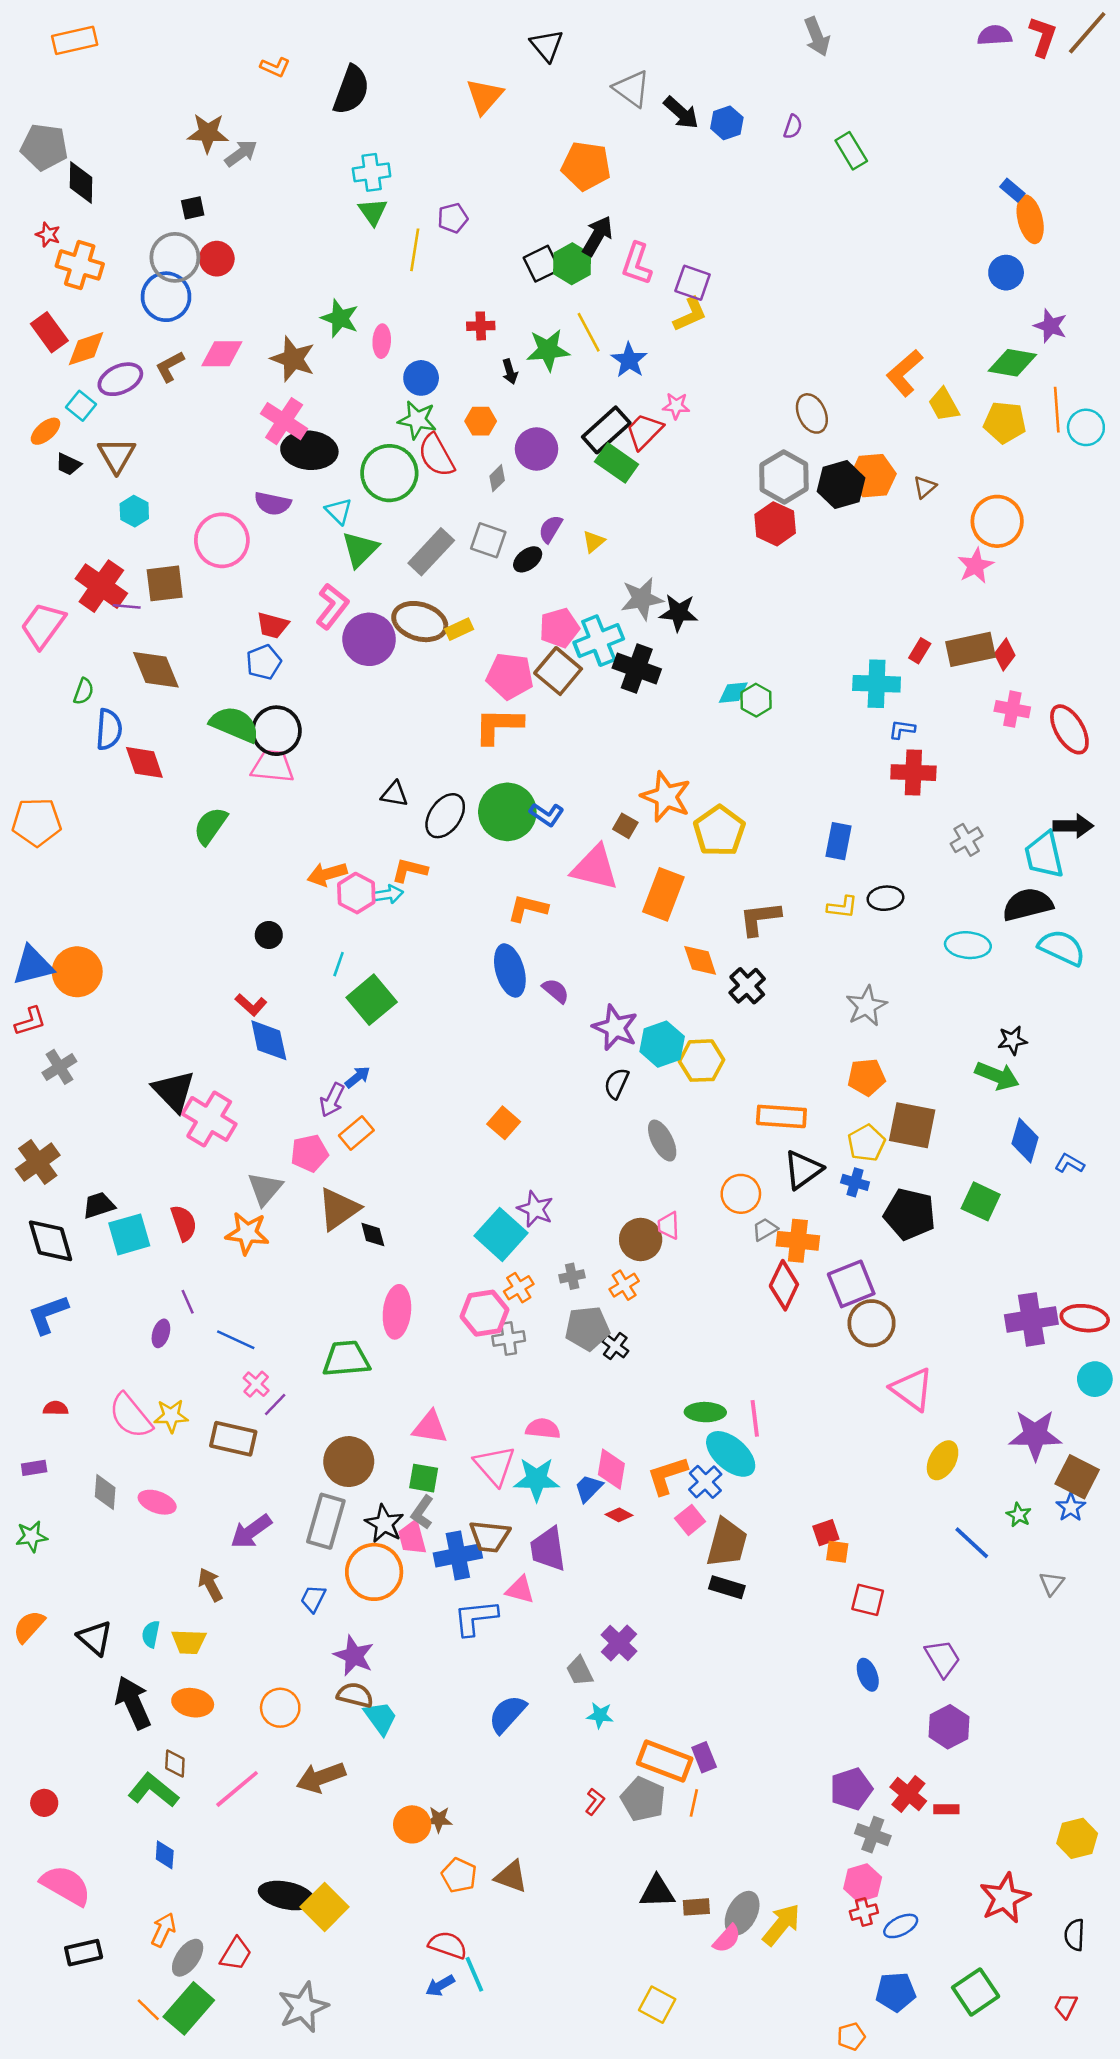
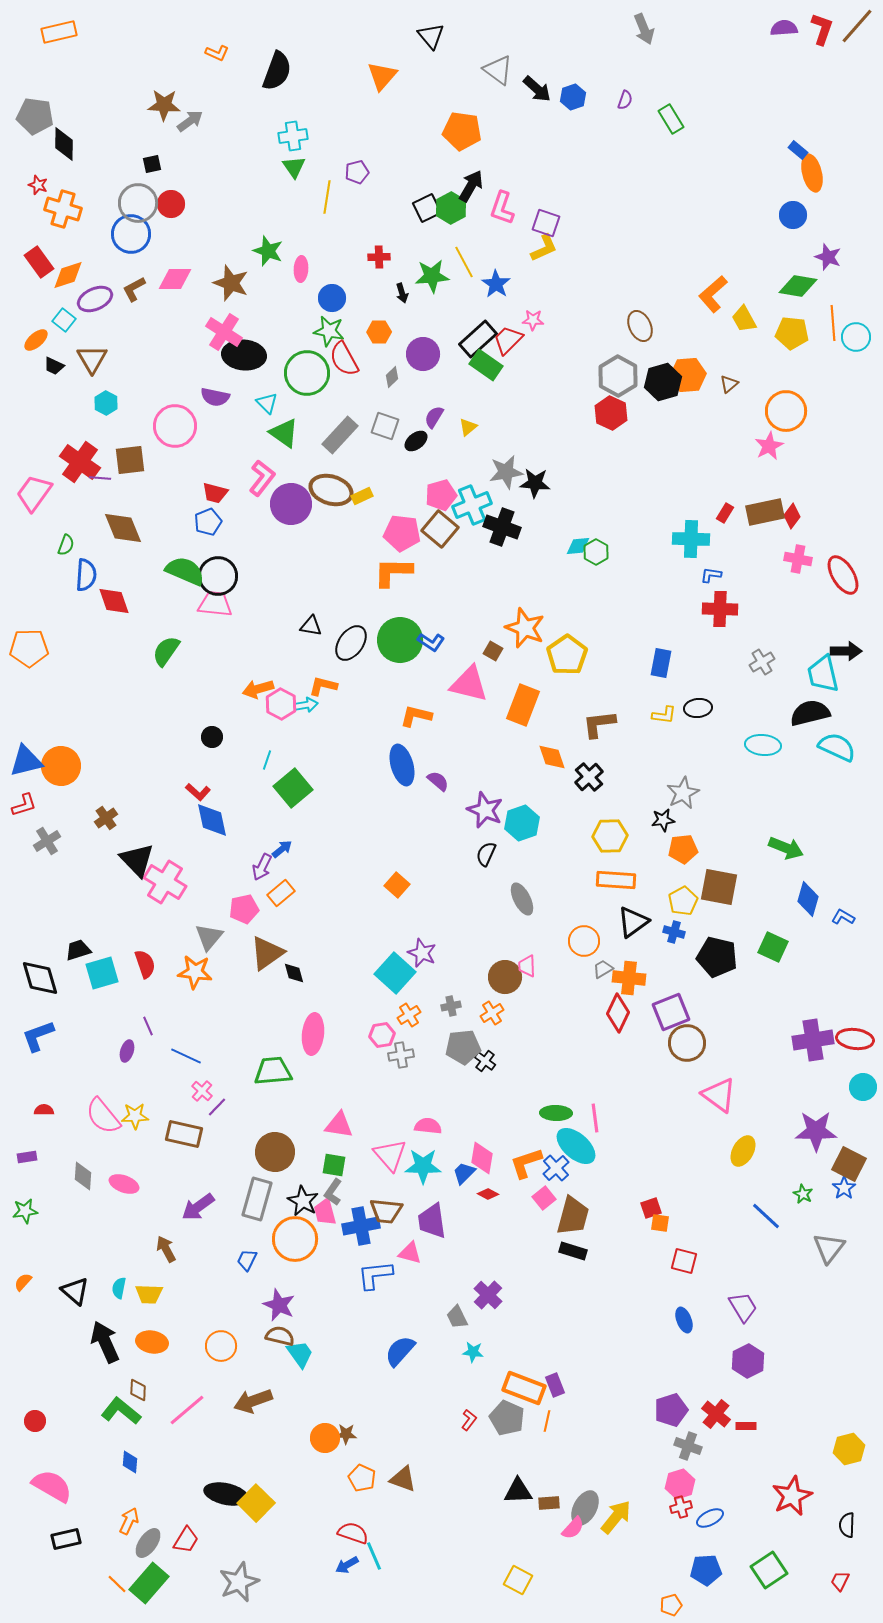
green triangle: (360, 549) -> (284, 433), turned -40
black star: (1012, 1040) -> (663, 820), moved
yellow hexagon: (701, 1061) -> (610, 836), moved
brown cross: (38, 1162) -> (106, 818), moved, size x0.7
pink hexagon: (485, 1313) -> (382, 1035), size x0.7
gray triangle: (1052, 1583) -> (829, 1248), size x1.6
orange semicircle: (29, 1627) -> (23, 1282), size x0.7

